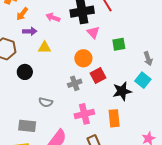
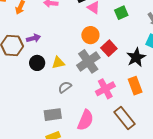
purple arrow: (30, 31) -> (33, 38), moved
yellow triangle: (45, 48) -> (58, 63), moved
gray cross: (75, 83) -> (88, 61), size x1.6
gray semicircle: (46, 102) -> (65, 87), turned 144

